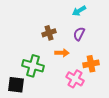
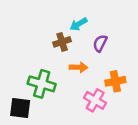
cyan arrow: (79, 11) -> (79, 24), moved

